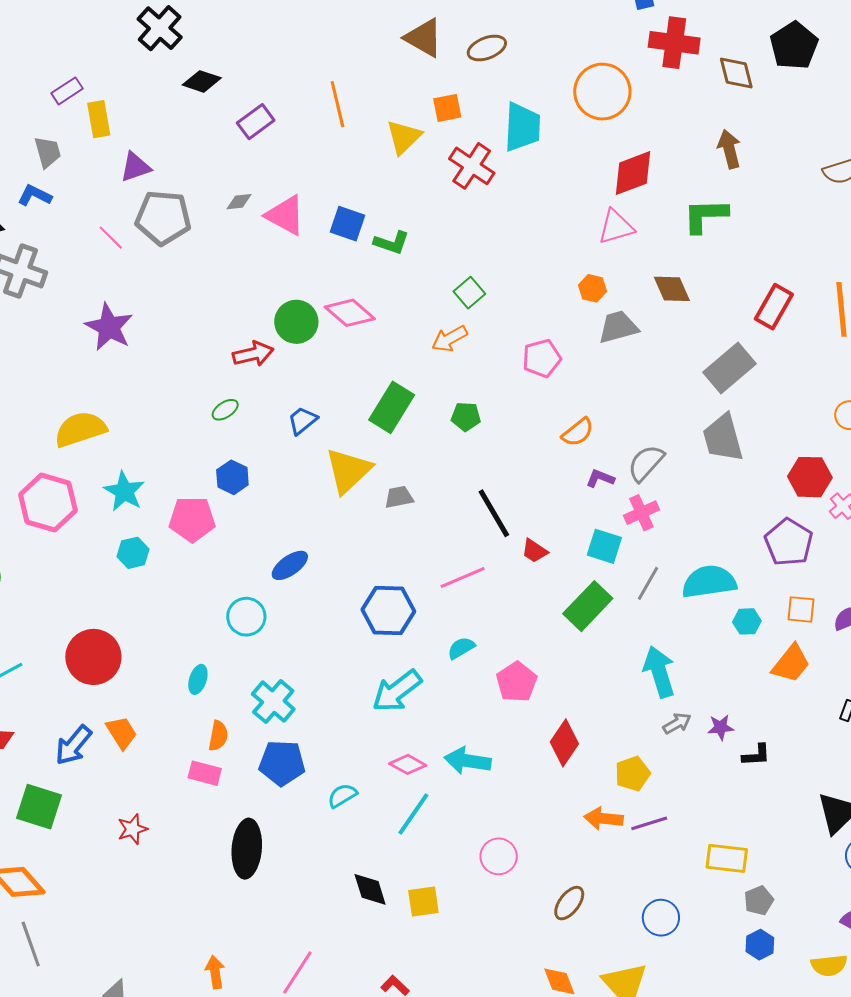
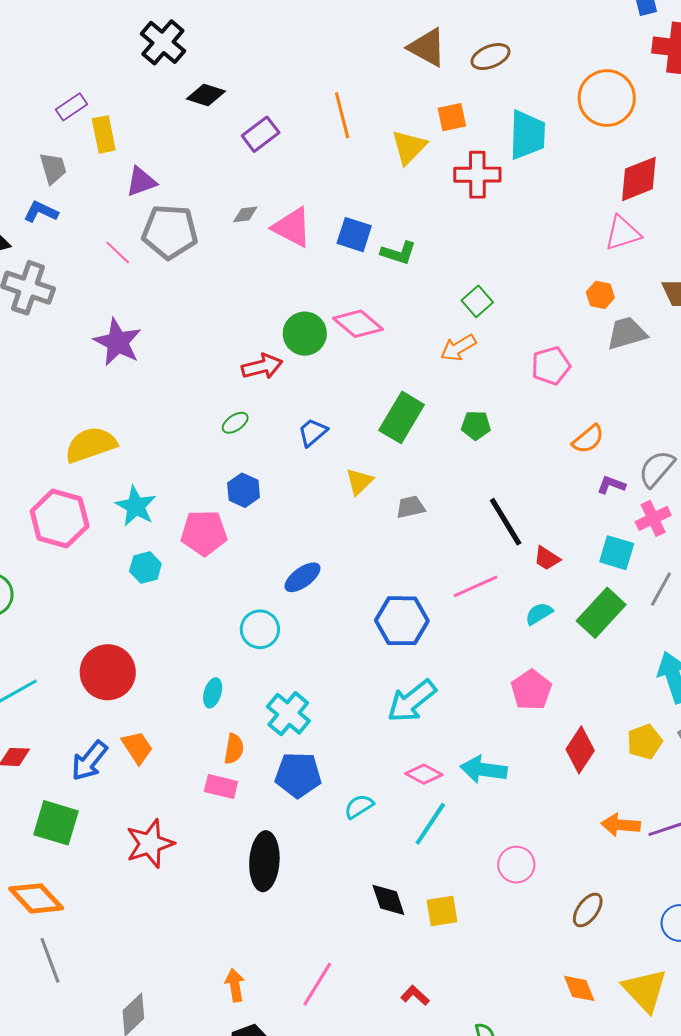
red cross: (472, 166) -> (477, 175), turned -33
yellow triangle: (348, 471) -> (359, 481), size x0.6
cyan semicircle: (461, 648) -> (539, 614), moved
yellow pentagon: (633, 774) -> (645, 742), moved
red star: (132, 829) -> (150, 844), size x1.6

